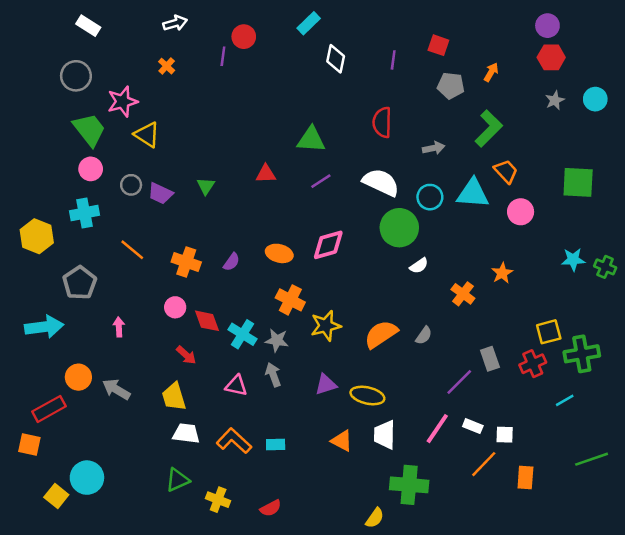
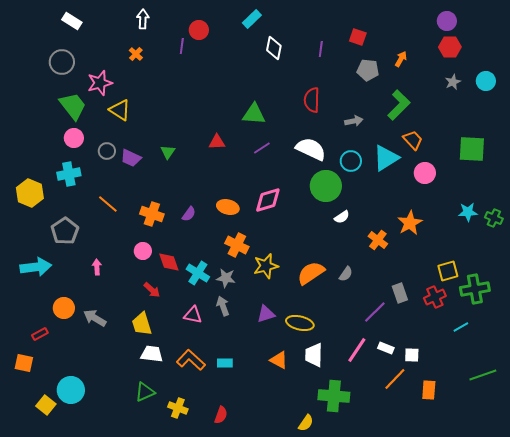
white arrow: (175, 23) -> (143, 19), turned -72
cyan triangle: (473, 193) -> (386, 158), turned -36
orange star: (502, 273) -> (410, 223), size x1.4
red rectangle: (49, 409) -> (40, 334), size x0.6
red semicircle: (271, 508) -> (221, 415), turned -42

